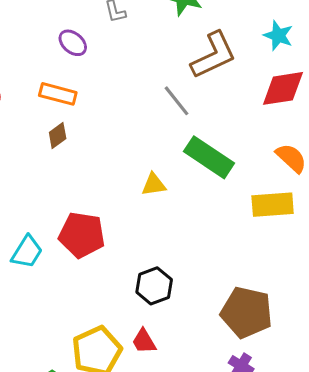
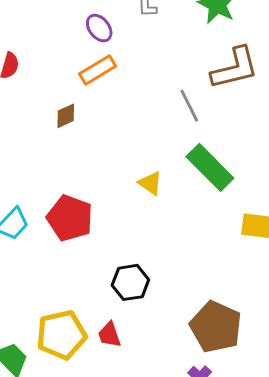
orange rectangle: (58, 94) -> (98, 70), moved, turned -57
yellow triangle: (154, 185) -> (150, 183), turned 32

